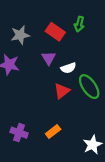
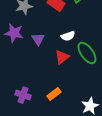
purple triangle: (49, 58) -> (38, 39), moved

